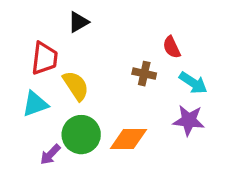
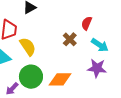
red semicircle: (172, 47) -> (87, 23), turned 48
brown cross: (144, 74) -> (70, 39), turned 32

